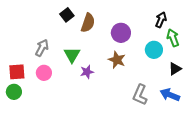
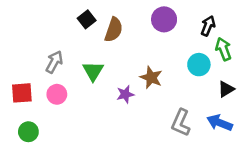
purple circle: (121, 33) -> (164, 19), moved
purple star: (87, 72) -> (125, 94), moved
green circle: (14, 92) -> (28, 132), moved

